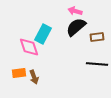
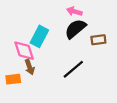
black line: (97, 64) -> (73, 69), moved, turned -45
brown arrow: (34, 77) -> (30, 67), moved

